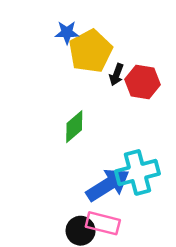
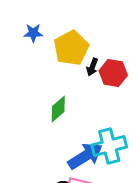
blue star: (67, 32) -> (33, 33), moved

